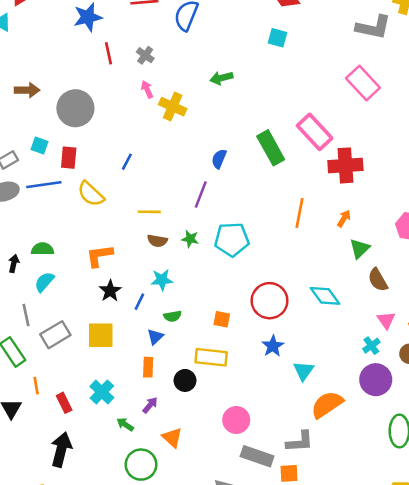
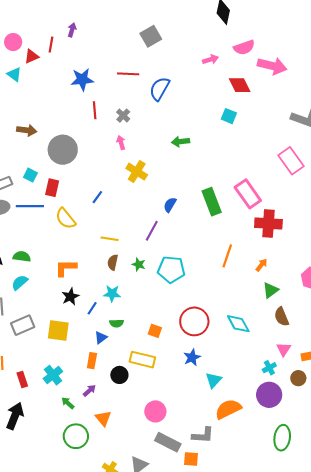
yellow cross: (173, 107) -> (137, 172), moved
brown semicircle: (157, 241) -> (113, 262), turned 84

